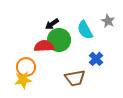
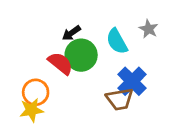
red semicircle: (44, 46) -> (60, 63), turned 42
blue cross: (96, 59) -> (132, 81), size x1.5
brown trapezoid: (75, 78) -> (120, 99), moved

